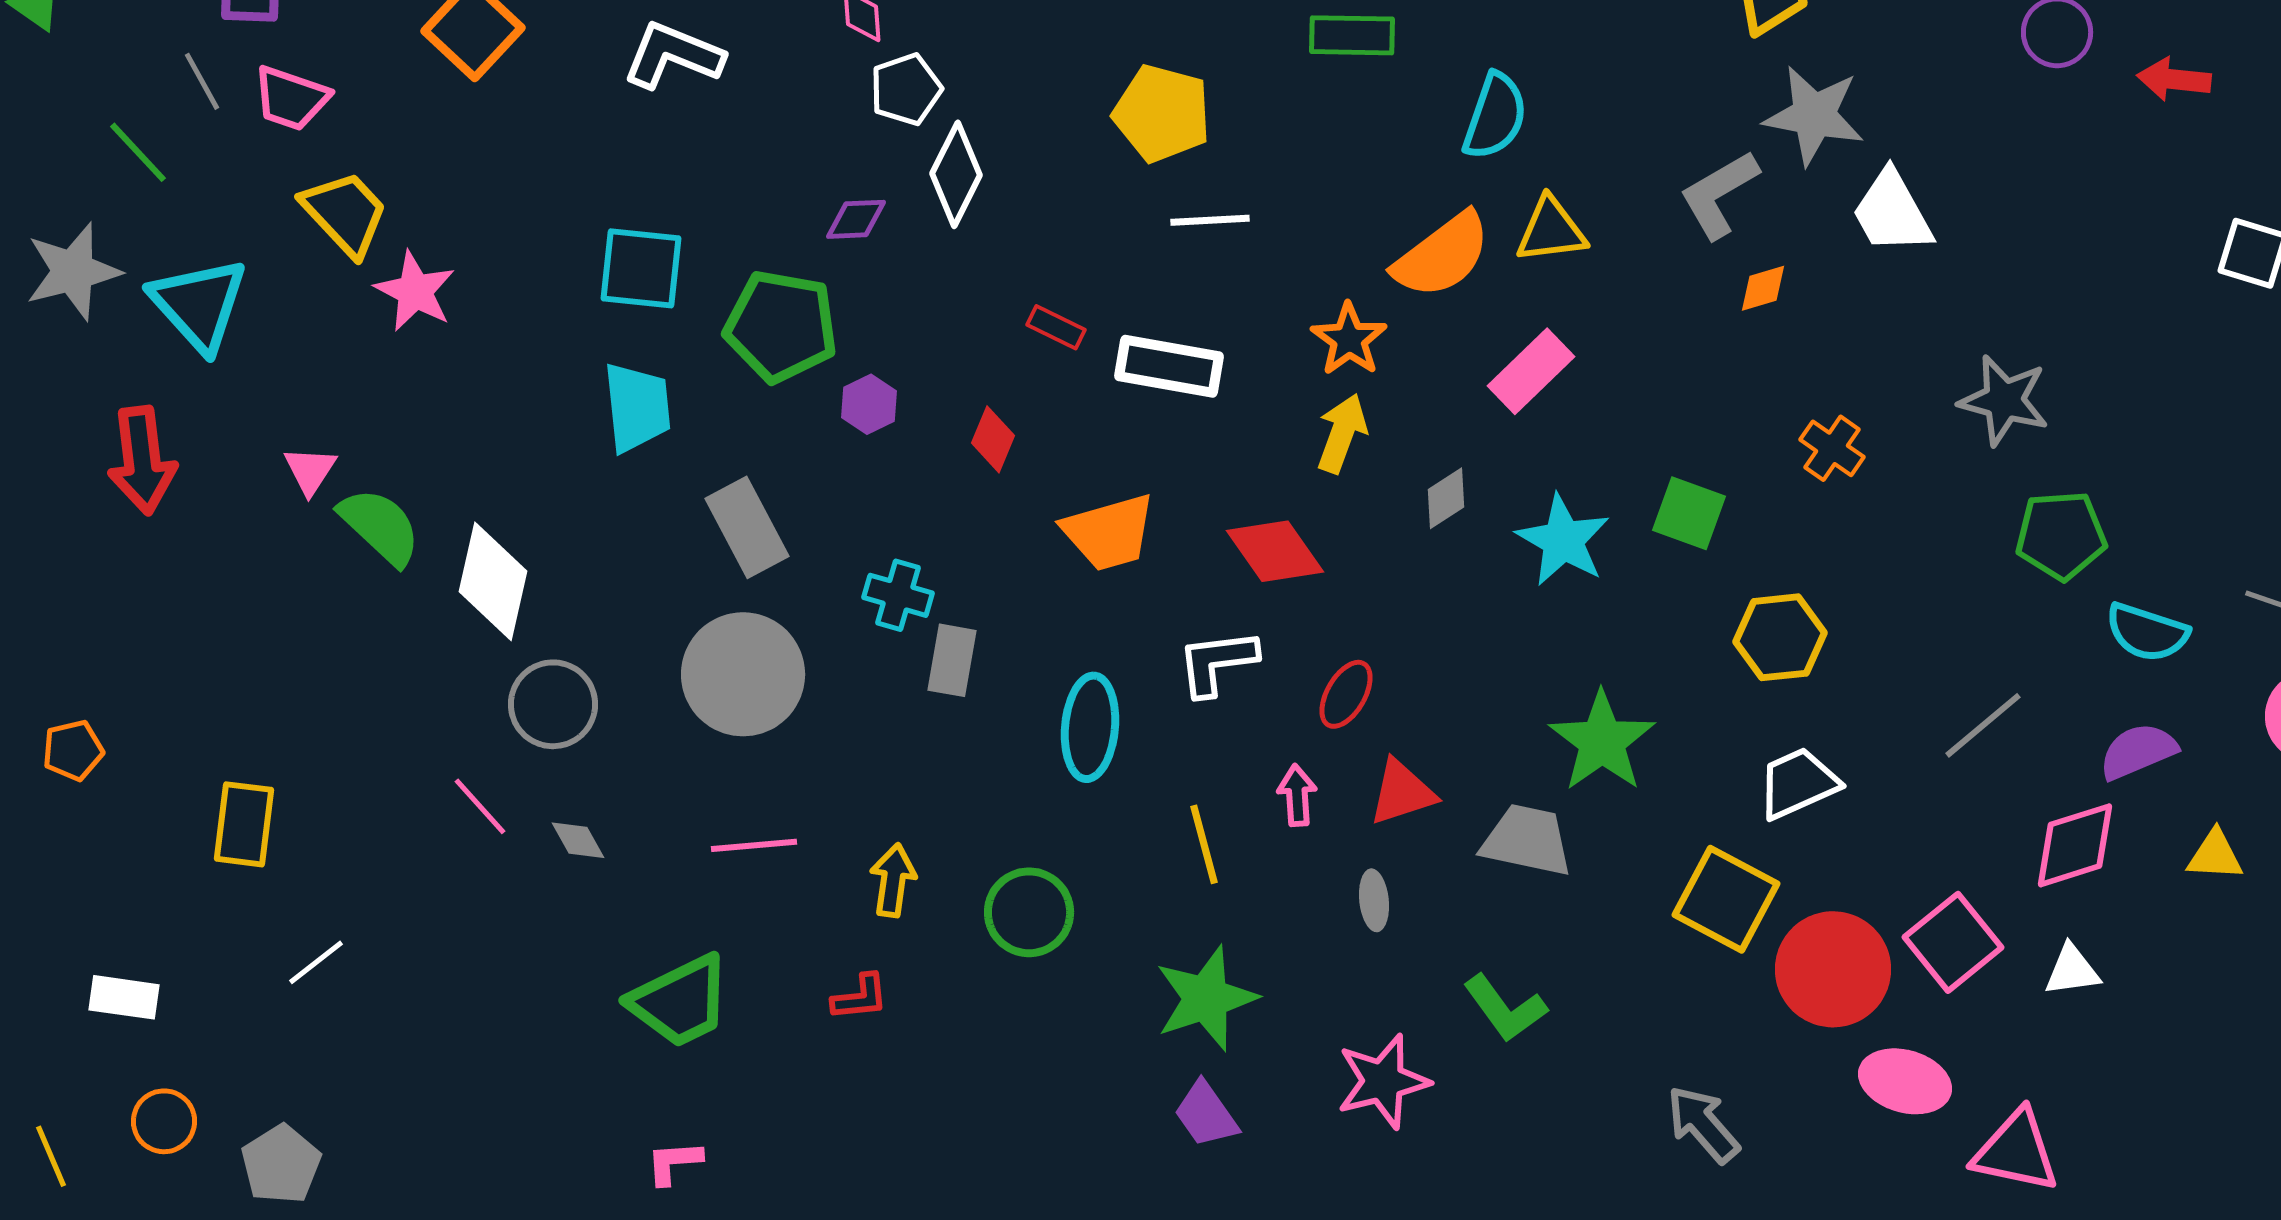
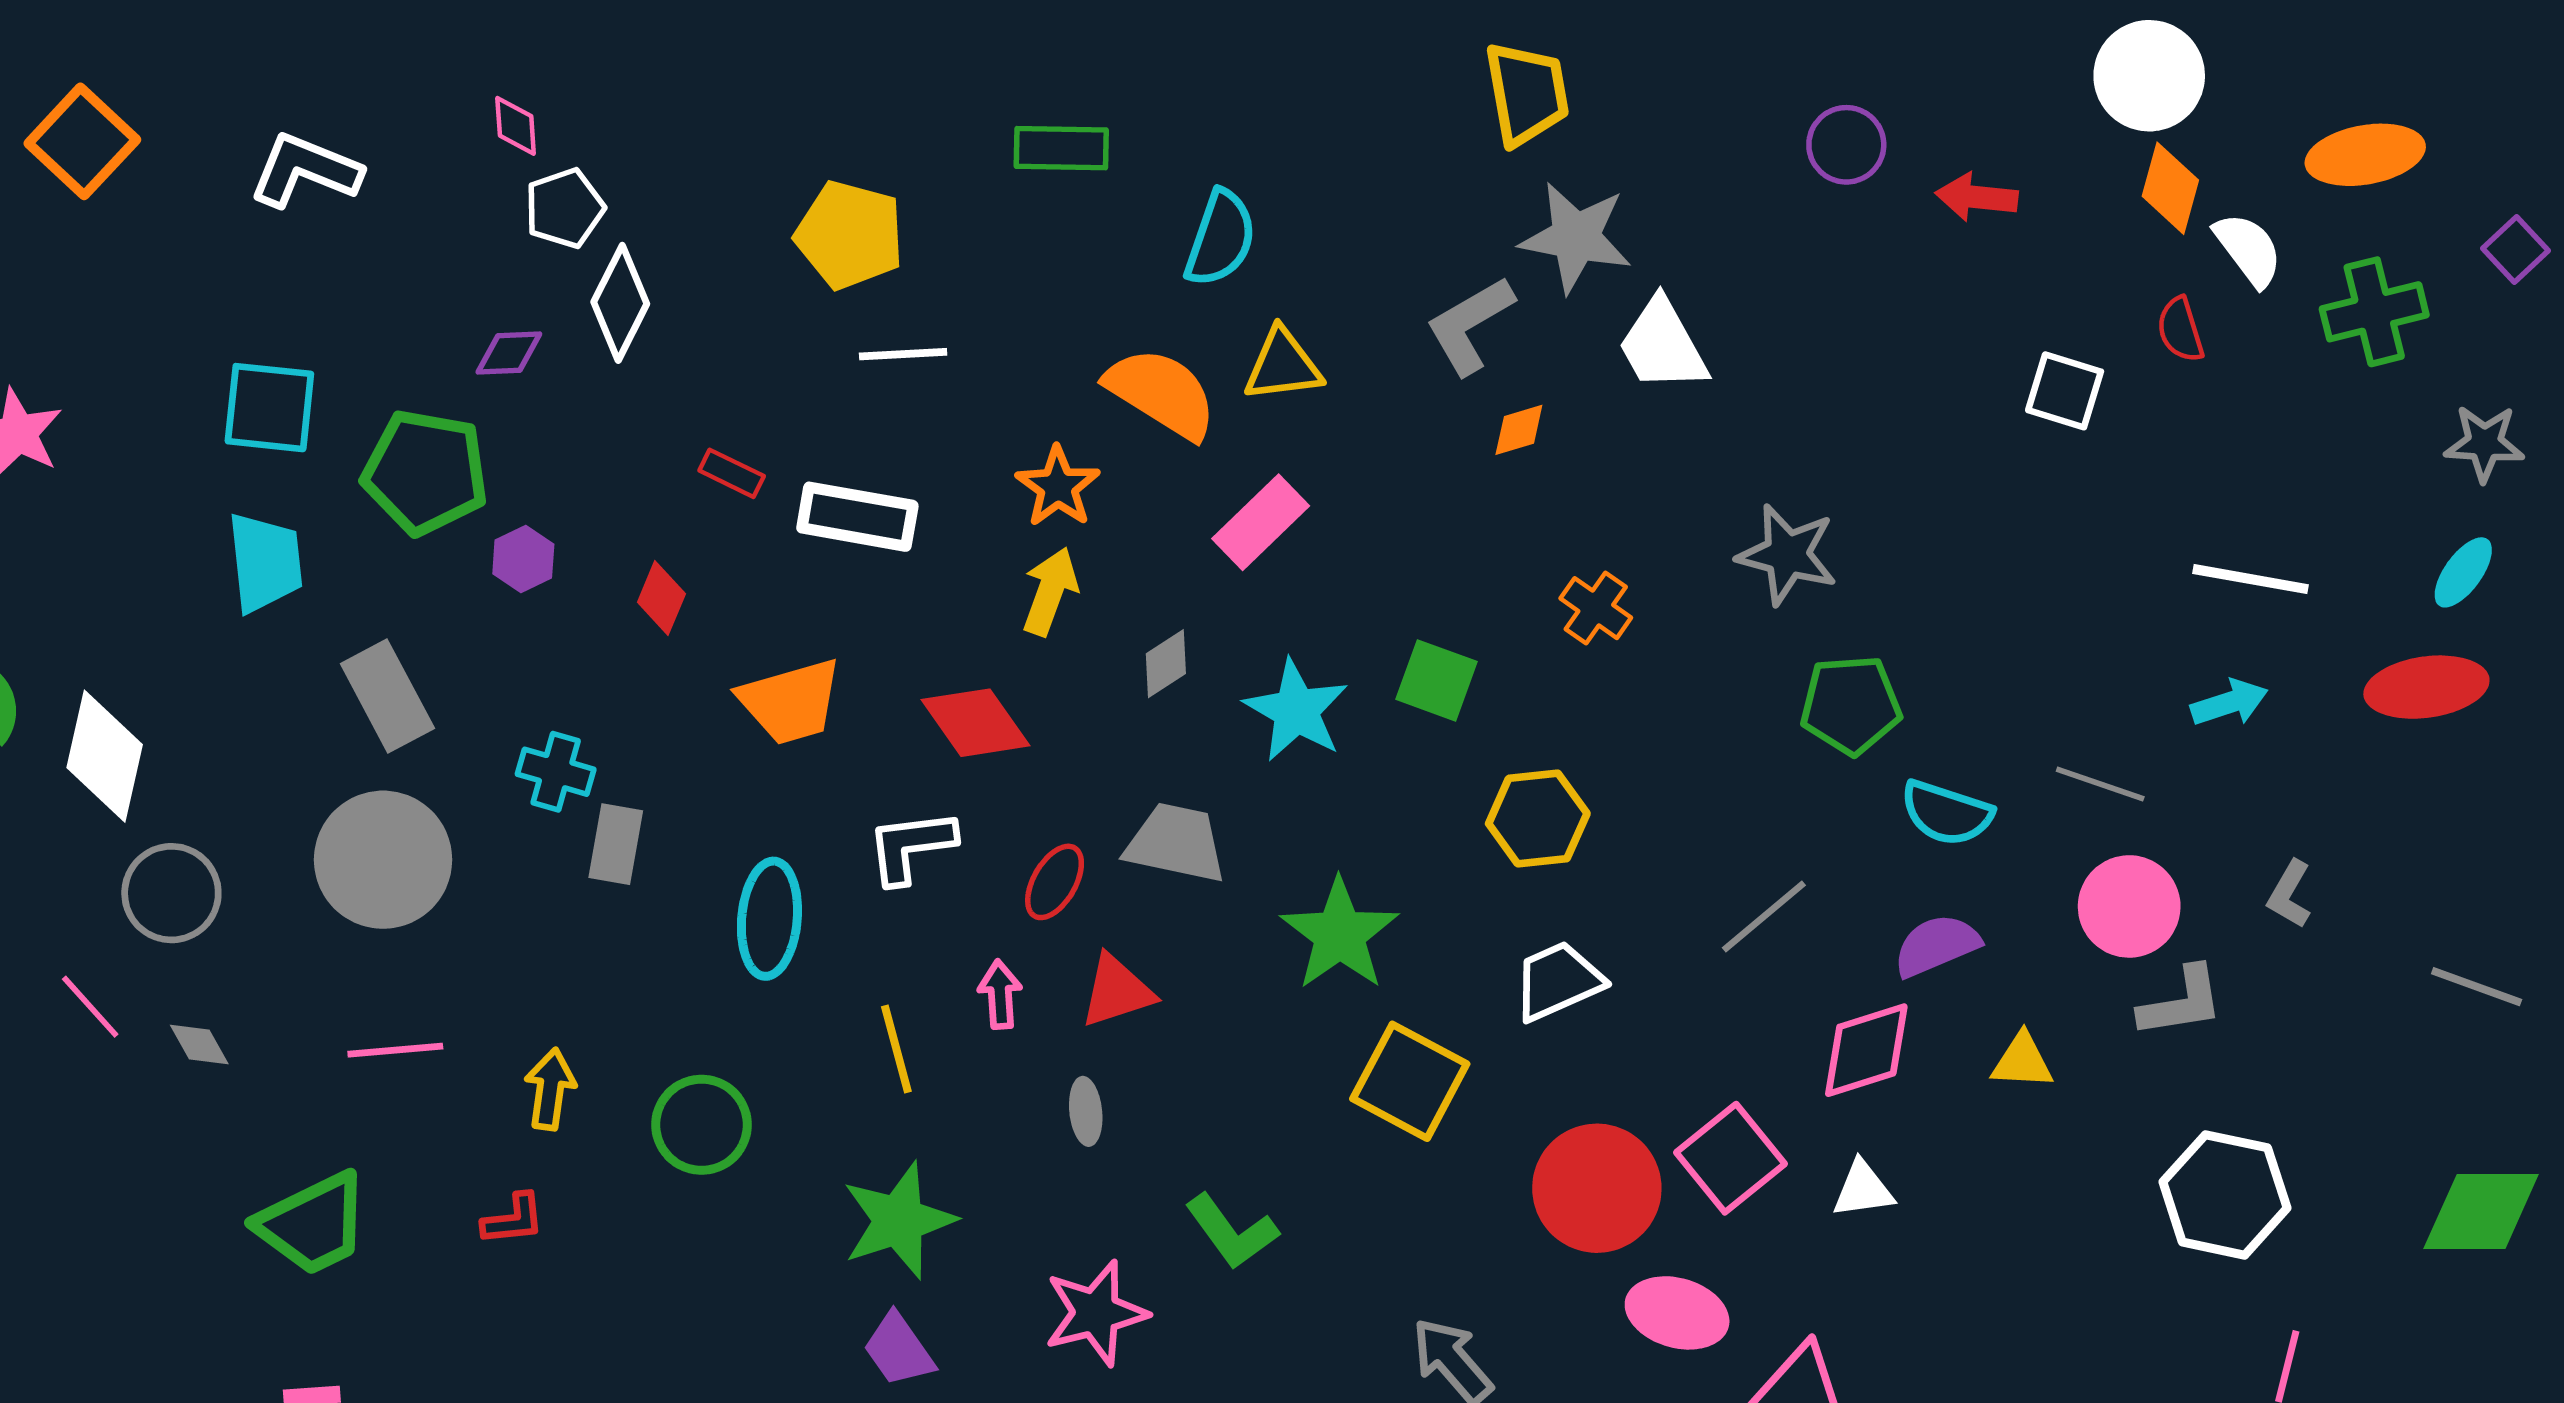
orange semicircle: (1442, 255) -> (1161, 393), turned -111
gray trapezoid: (1527, 840) -> (1176, 843), moved
yellow square: (1726, 899) -> (1410, 1081), moved

